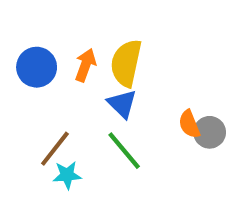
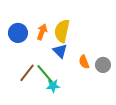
orange semicircle: (189, 124) -> (84, 62), moved
green line: (124, 151) -> (45, 74), moved
cyan star: (67, 175) -> (53, 86), moved

